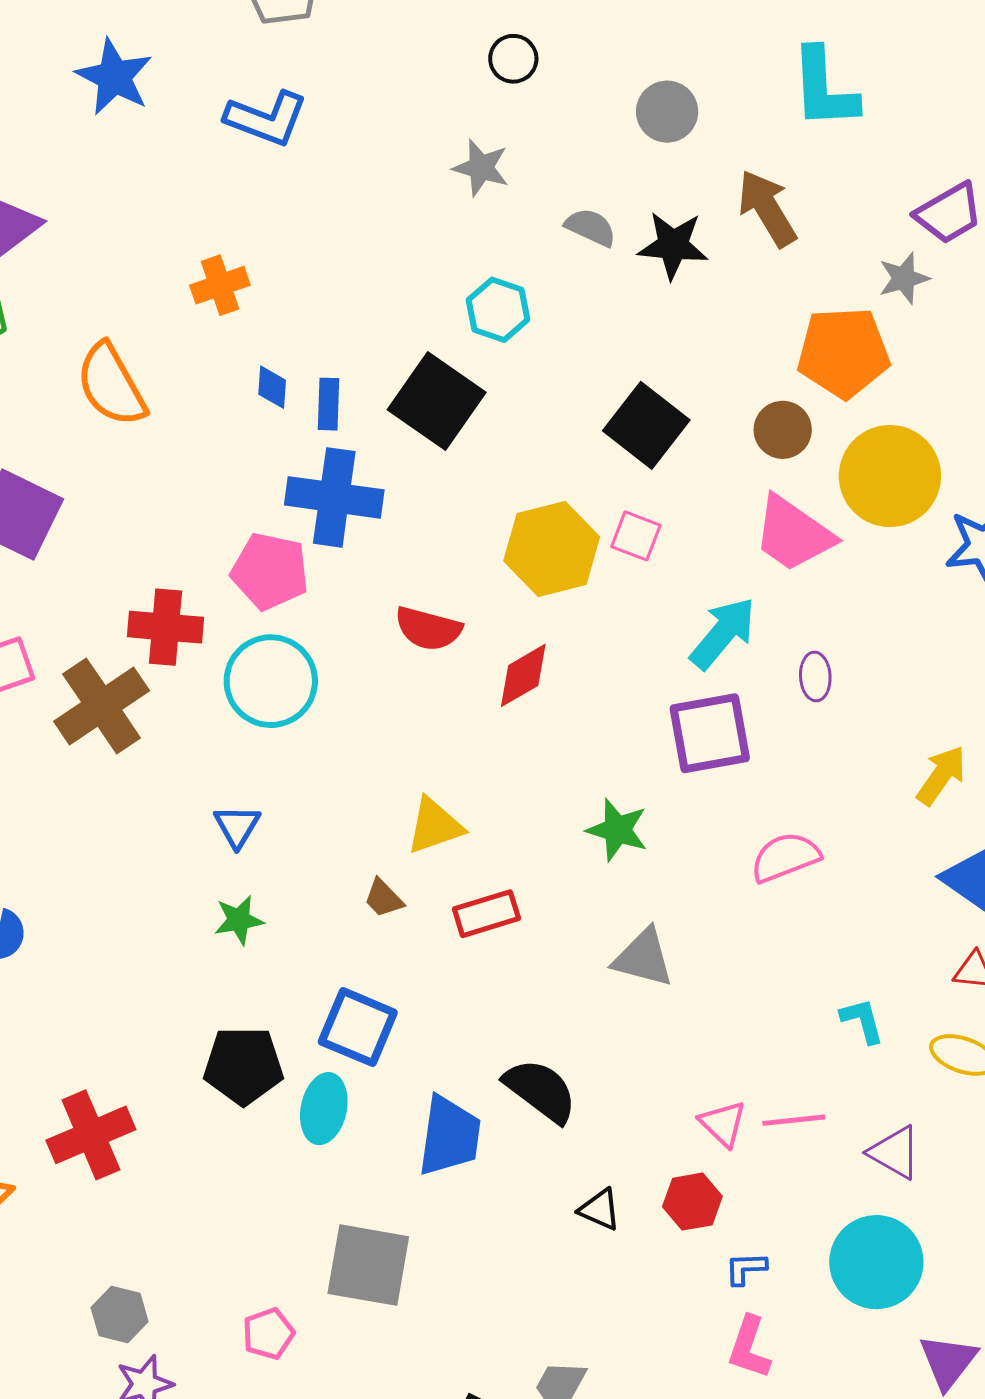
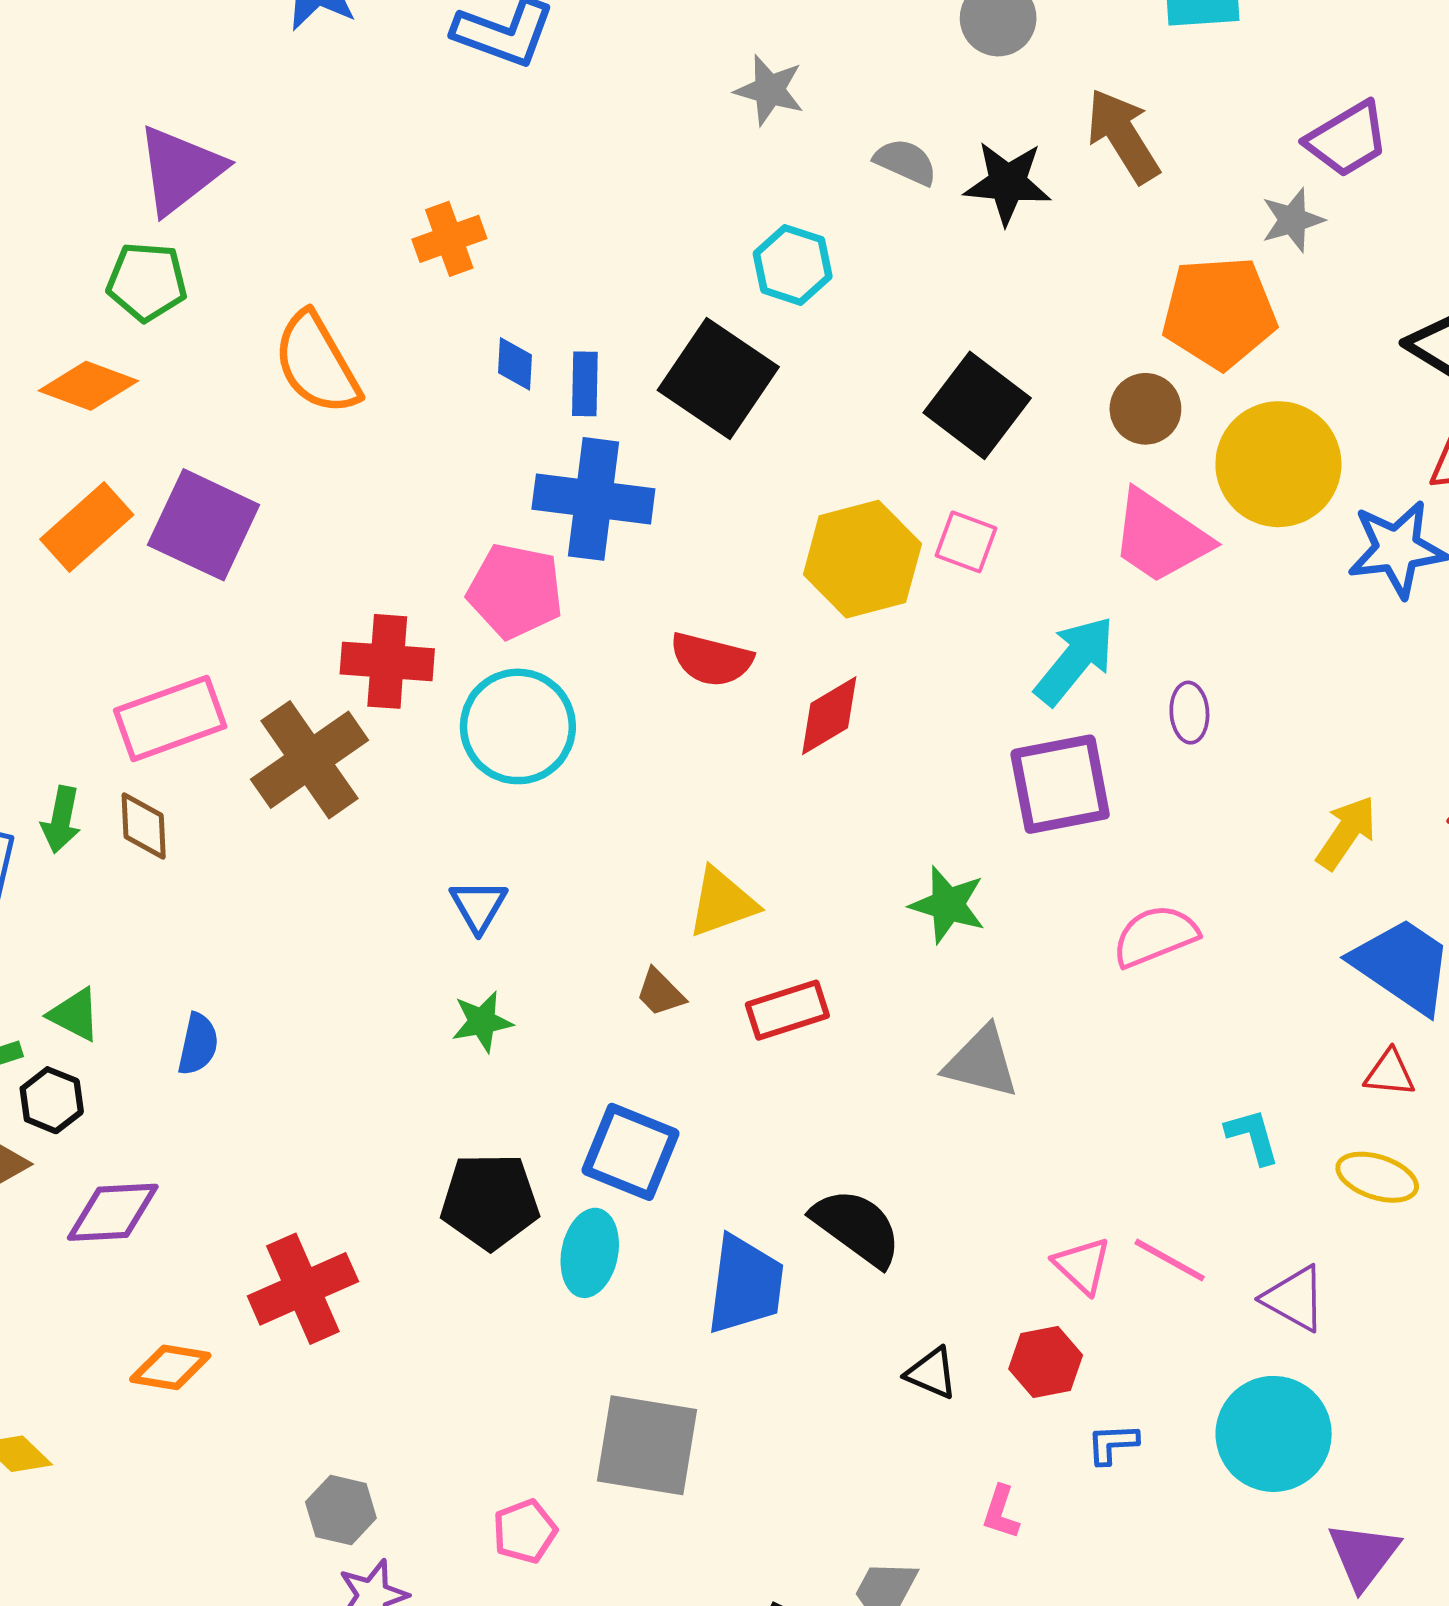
pink line: (794, 1120) -> (1170, 1260), turned 36
pink L-shape: (749, 1347) -> (1001, 1512), moved, size x0.7

